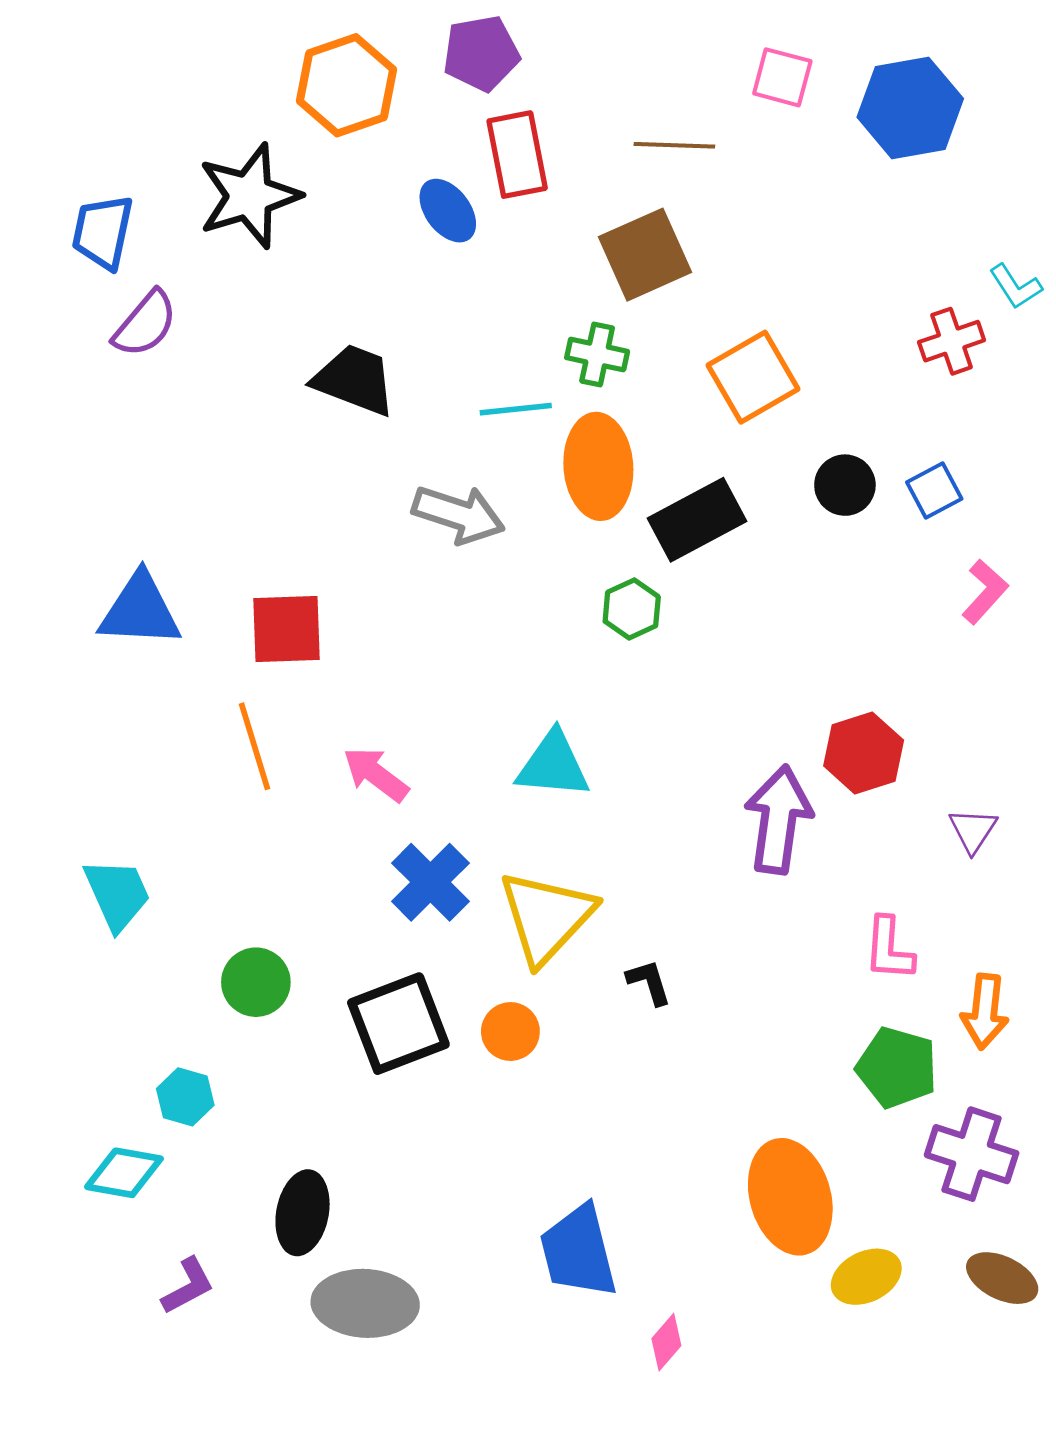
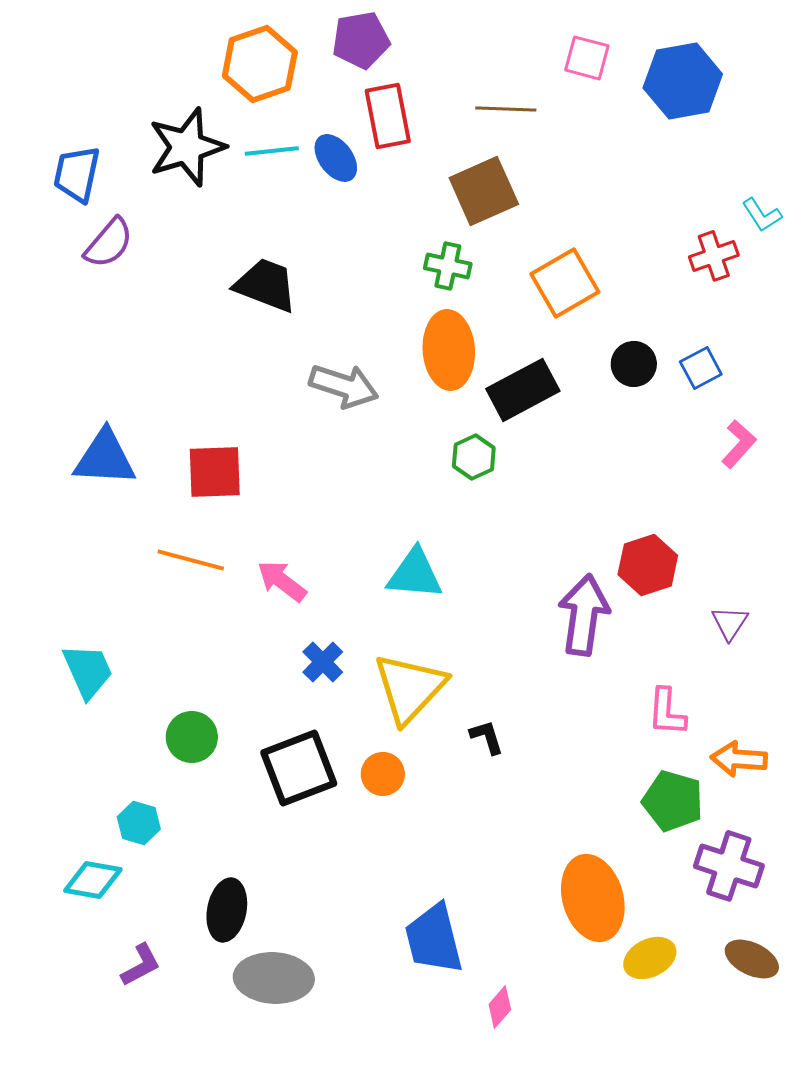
cyan line: (516, 409) -> (272, 151), moved
orange line: (255, 746) -> (191, 560), turned -58
blue cross: (430, 882) -> (323, 662), size x0.7
orange arrow: (985, 1012) -> (739, 759), turned 88

